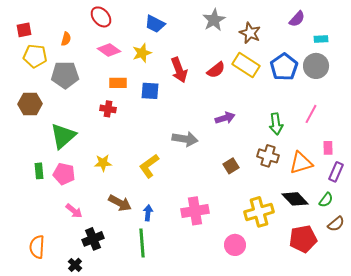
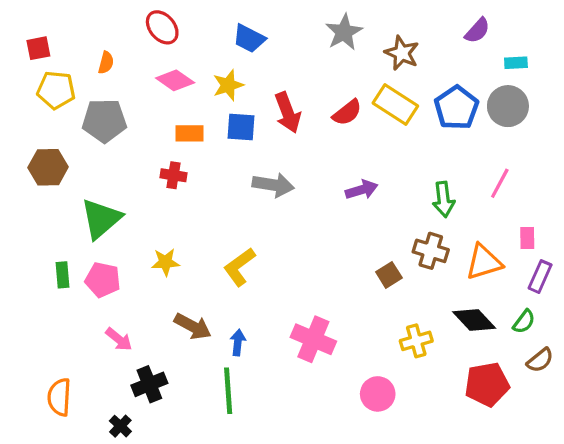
blue square: (150, 91) -> (241, 127), moved
gray arrow: (185, 139) -> (273, 185), moved
brown square: (231, 166) -> (389, 275), moved
pink cross: (195, 211) -> (313, 339), turned 32
yellow cross: (259, 212) -> (416, 341), size x0.7

